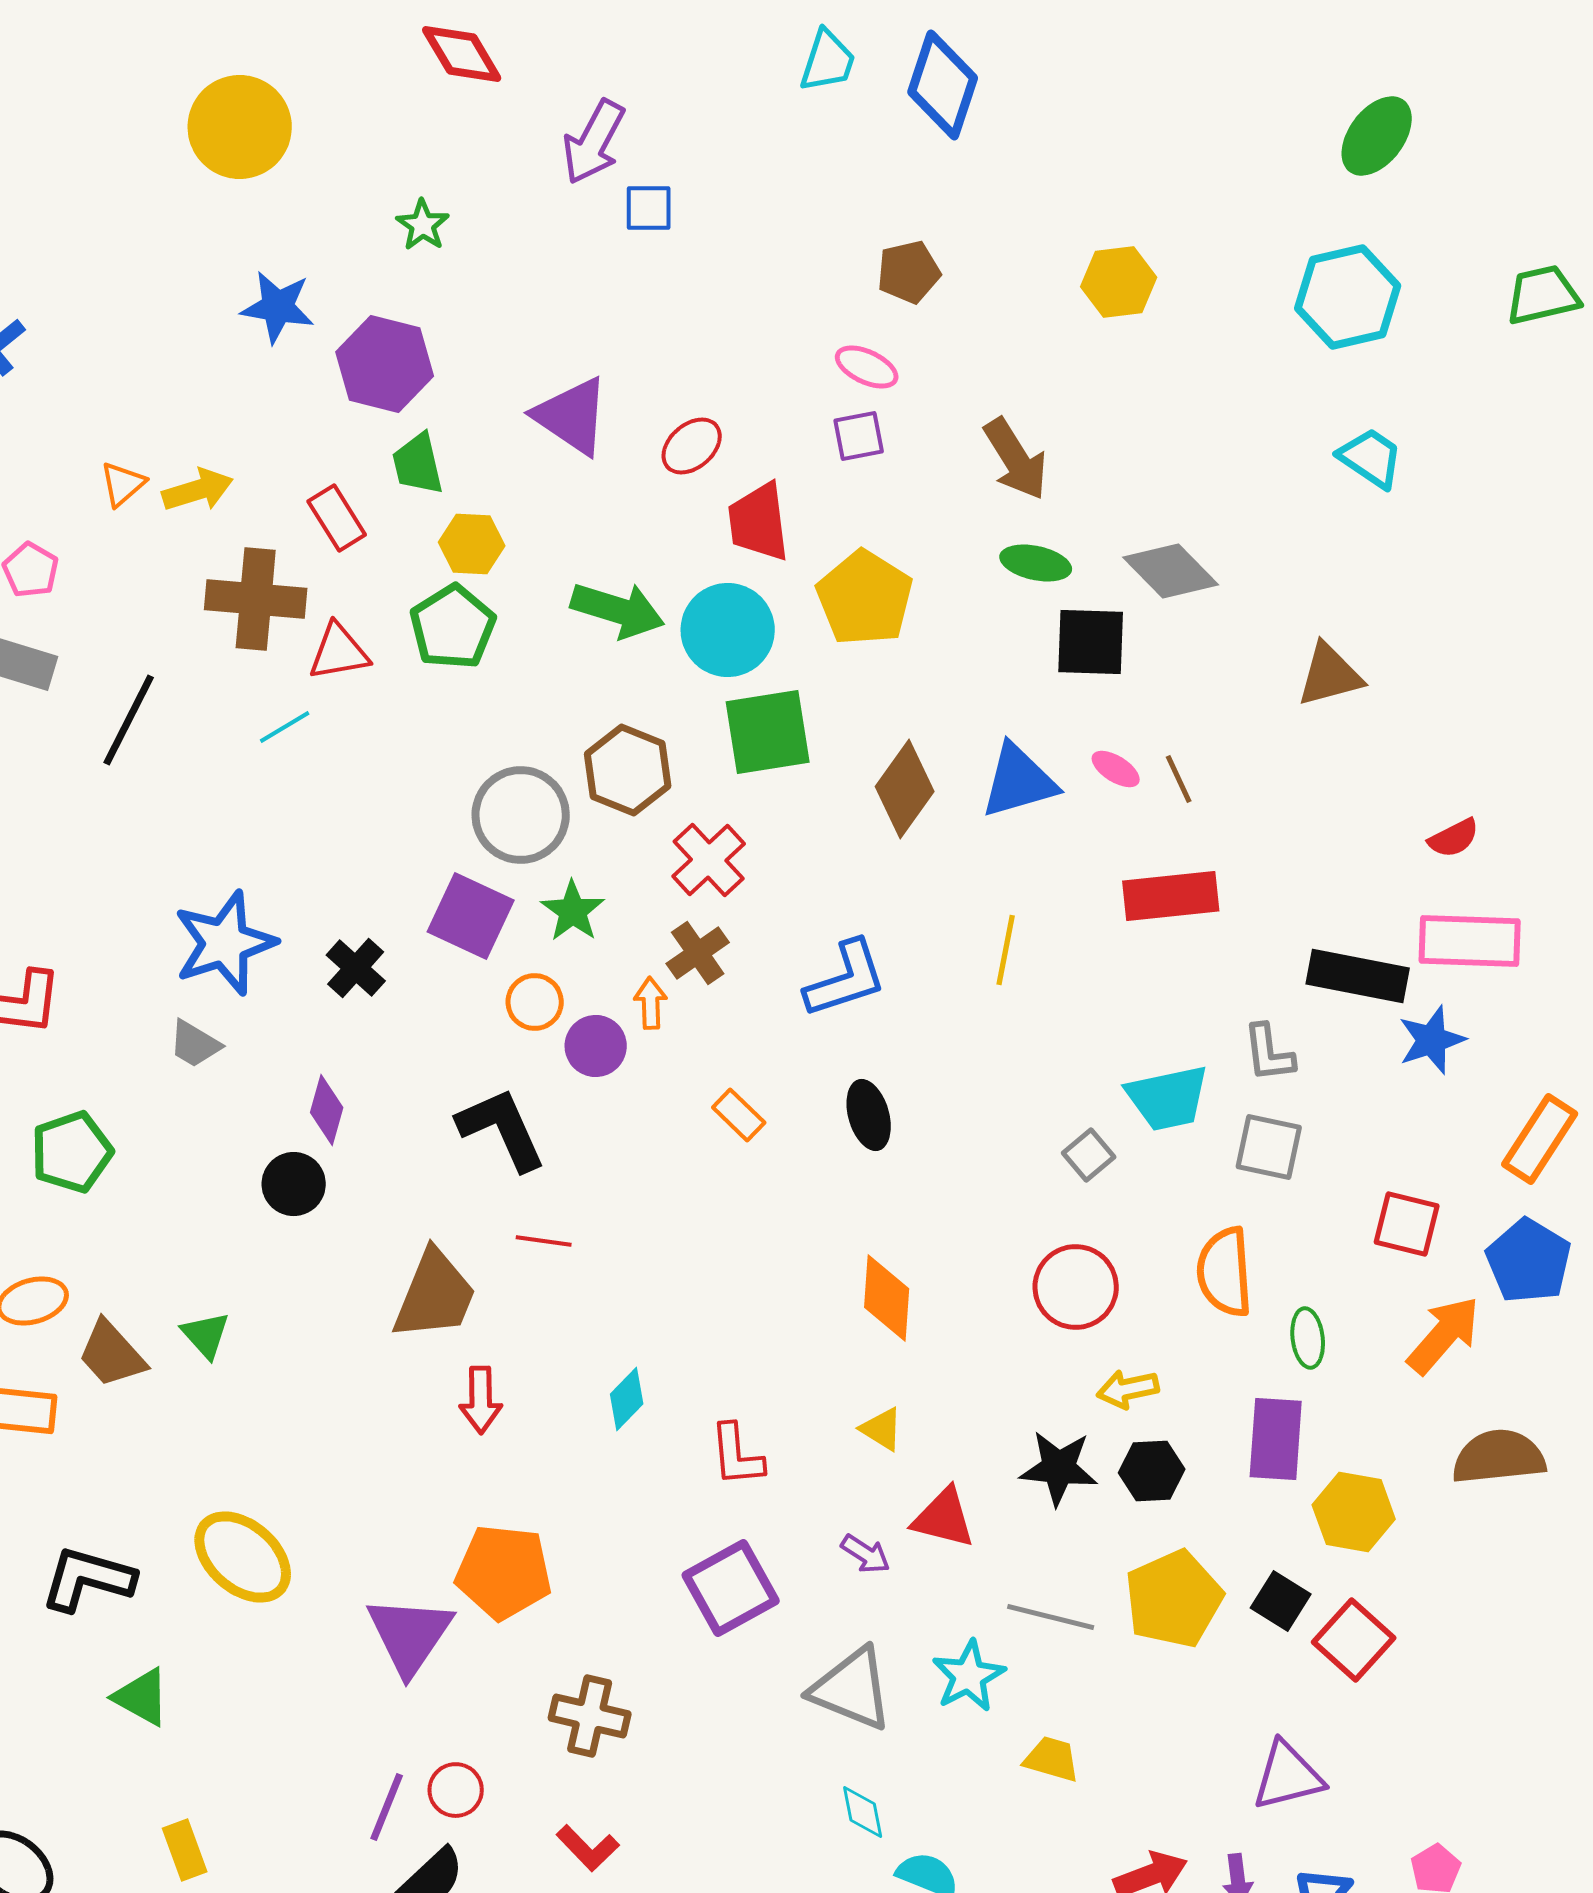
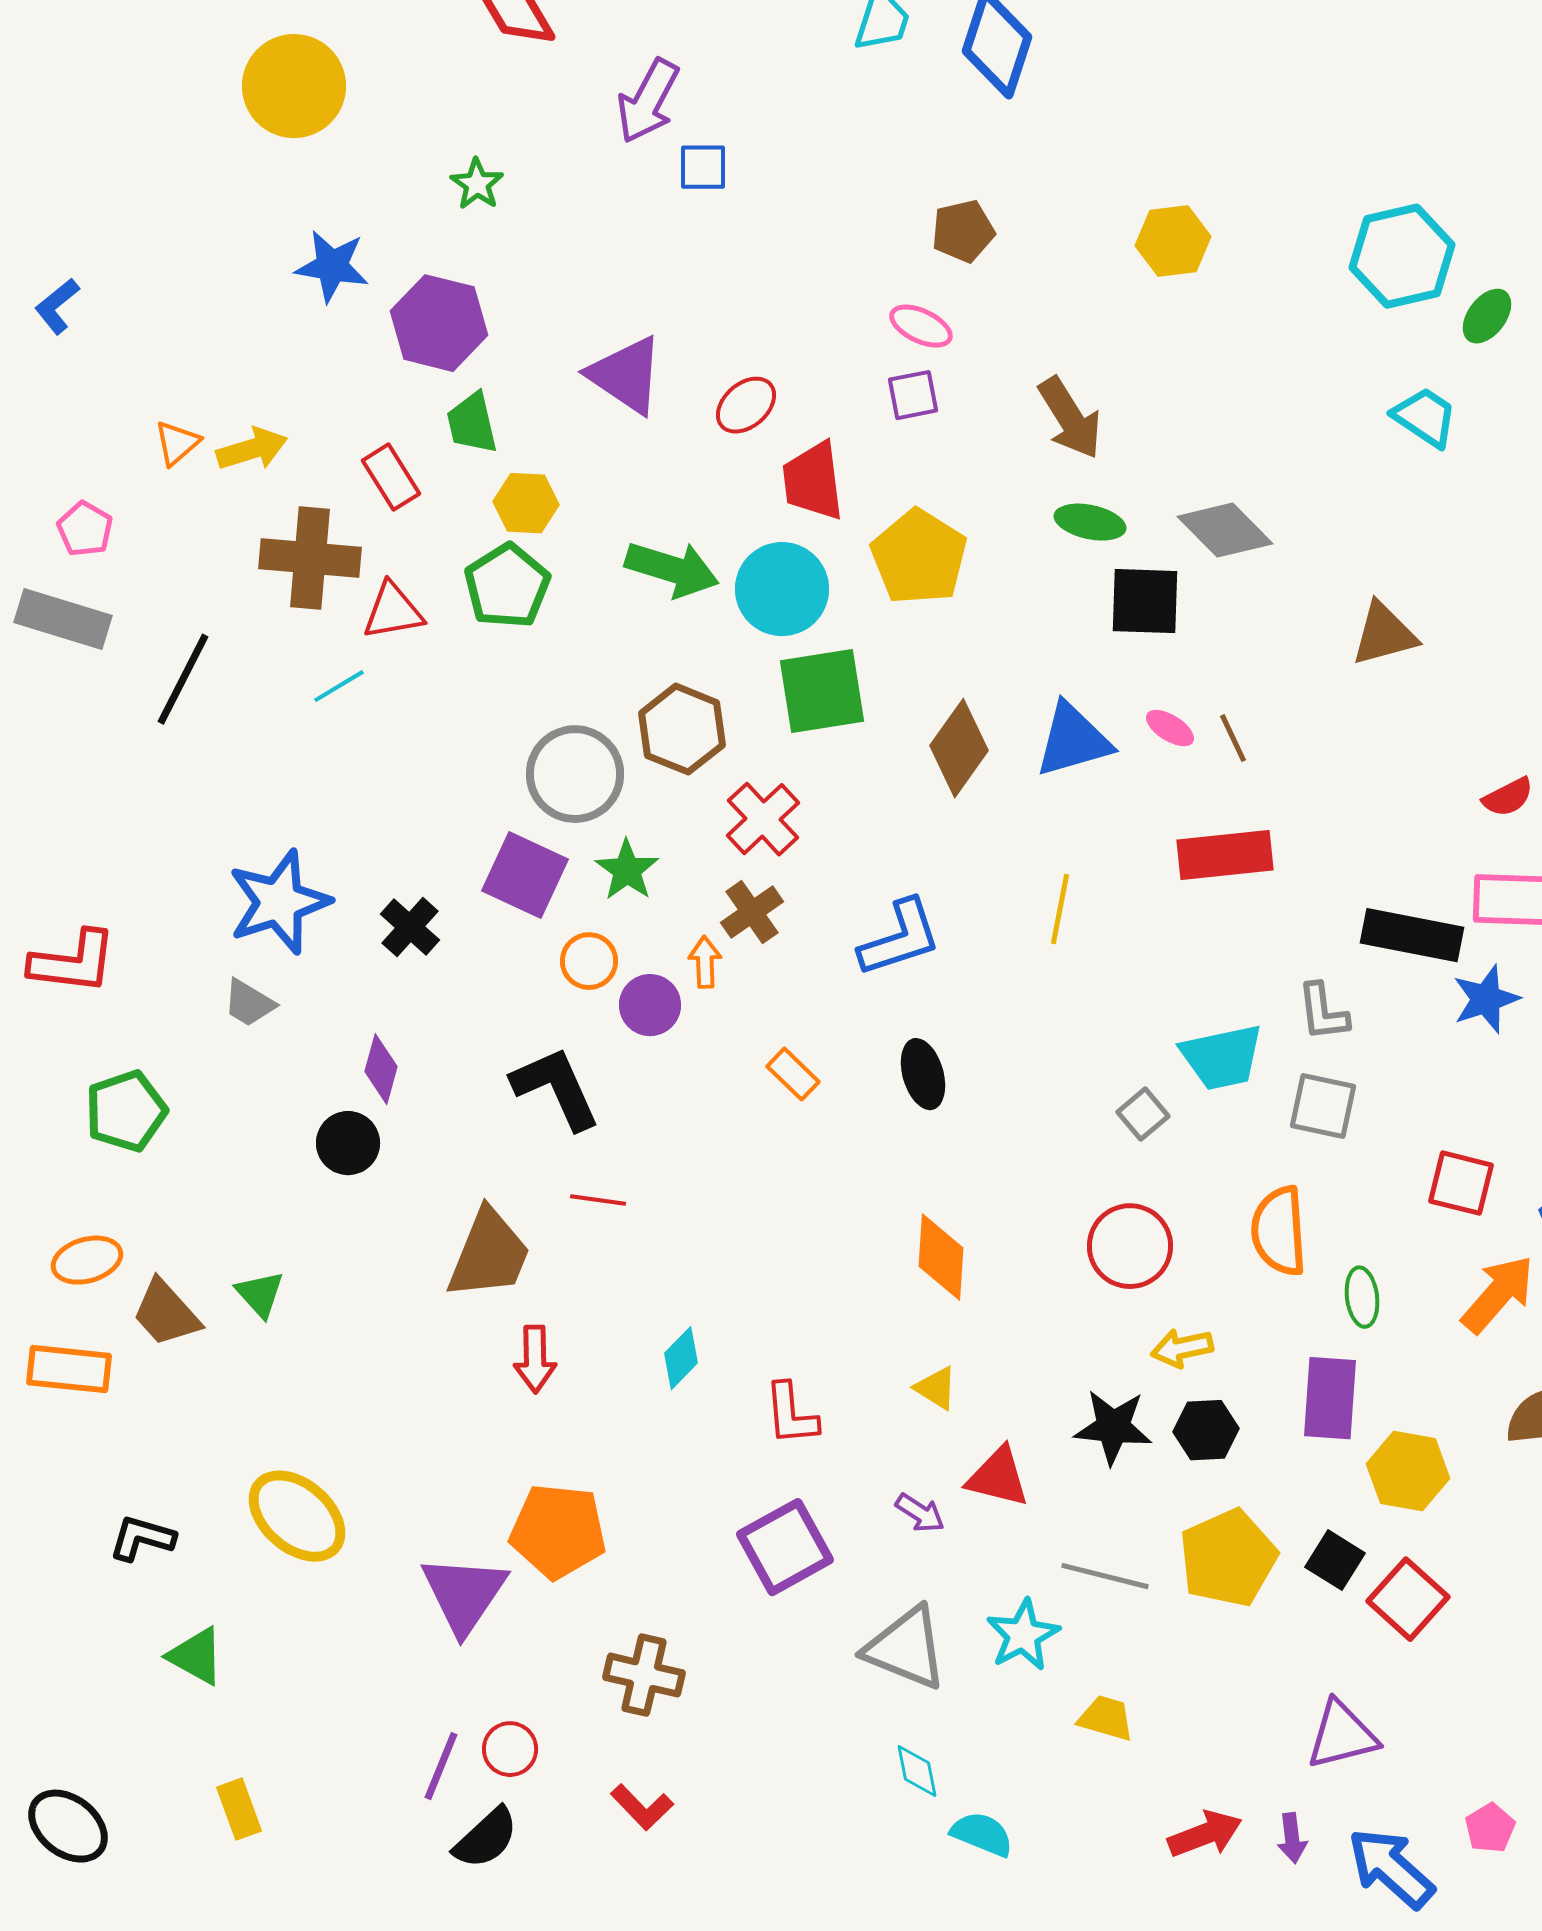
green ellipse: (1377, 136) -> (1487, 316), moved, size x0.7
black L-shape: (88, 1579) -> (142, 1538), size x0.7

